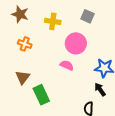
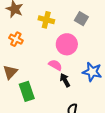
black arrow: (100, 89) -> (65, 80), moved

